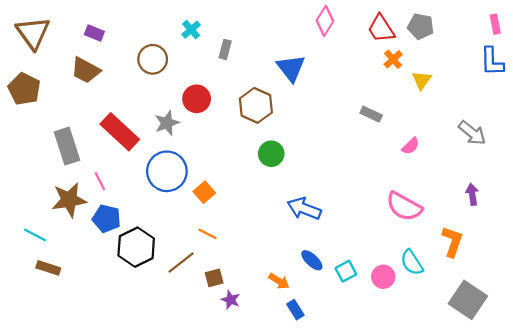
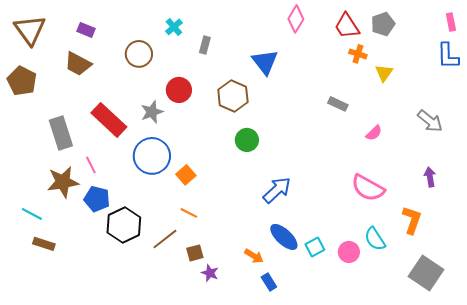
gray pentagon: (421, 26) -> (383, 24), turned -30
orange cross: (393, 59) -> (358, 54), turned -30
blue arrow: (304, 209) -> (277, 190), turned 116
blue ellipse: (312, 260) -> (284, 237), size x1.4

